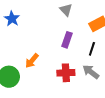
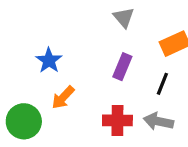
blue star: (12, 19) -> (49, 60), moved
gray arrow: (91, 72) -> (158, 121), turned -30

